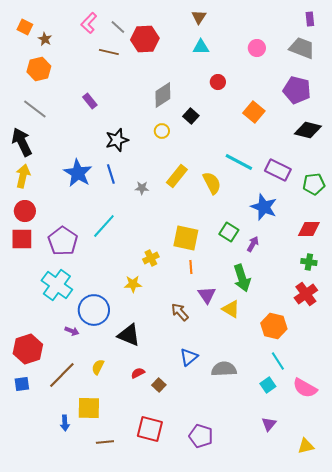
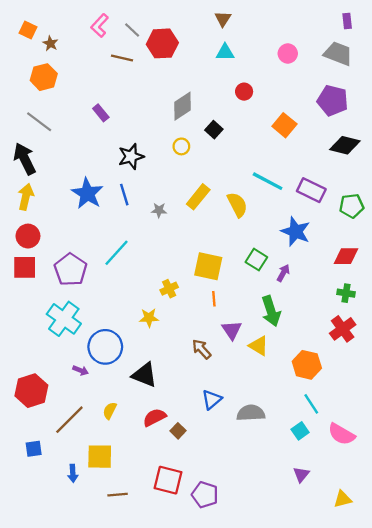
red semicircle: (138, 373) -> (155, 417), size x1.5
blue square: (22, 384) -> (34, 449), moved
purple pentagon: (201, 436) -> (205, 495), moved

